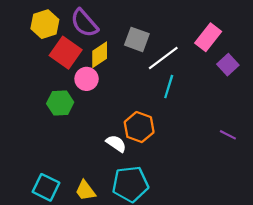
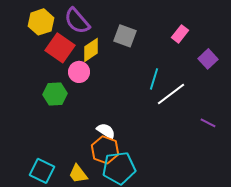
pink rectangle: (208, 37) -> (180, 34), moved, size x0.7
white line: (163, 58) -> (171, 94), moved
orange hexagon: (139, 127) -> (105, 150), moved

